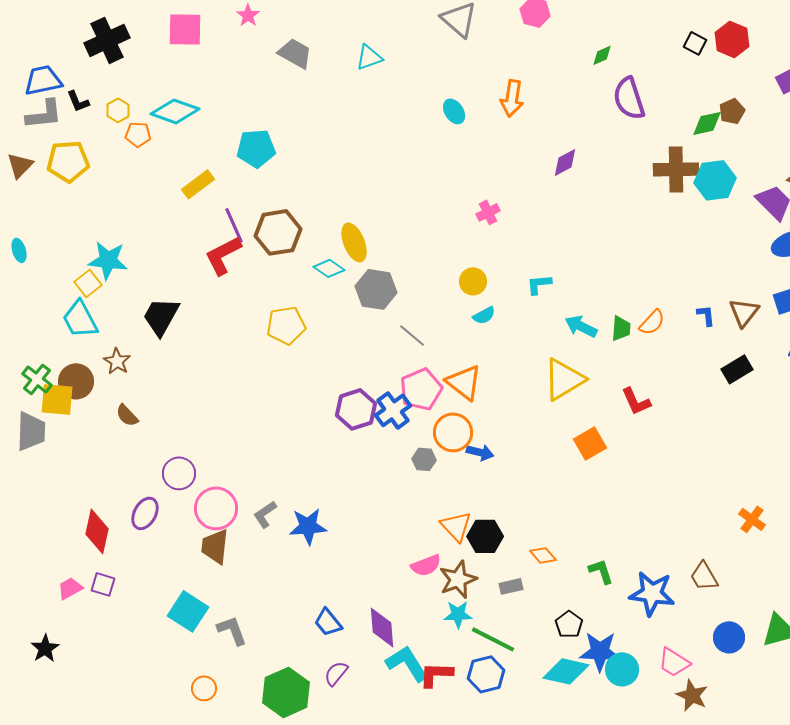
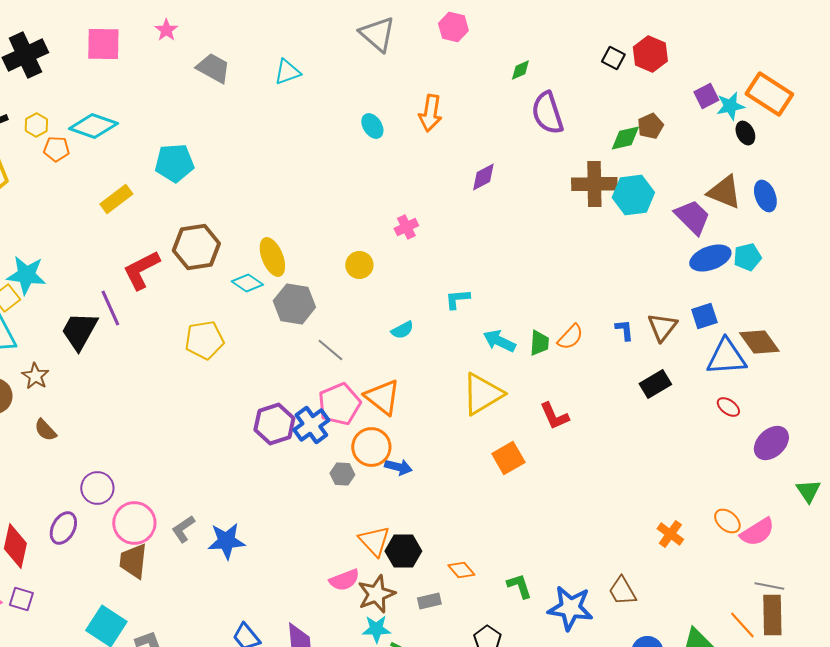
purple line: (234, 225) -> (110, 308), moved
yellow circle: (473, 281) -> (359, 265), moved

